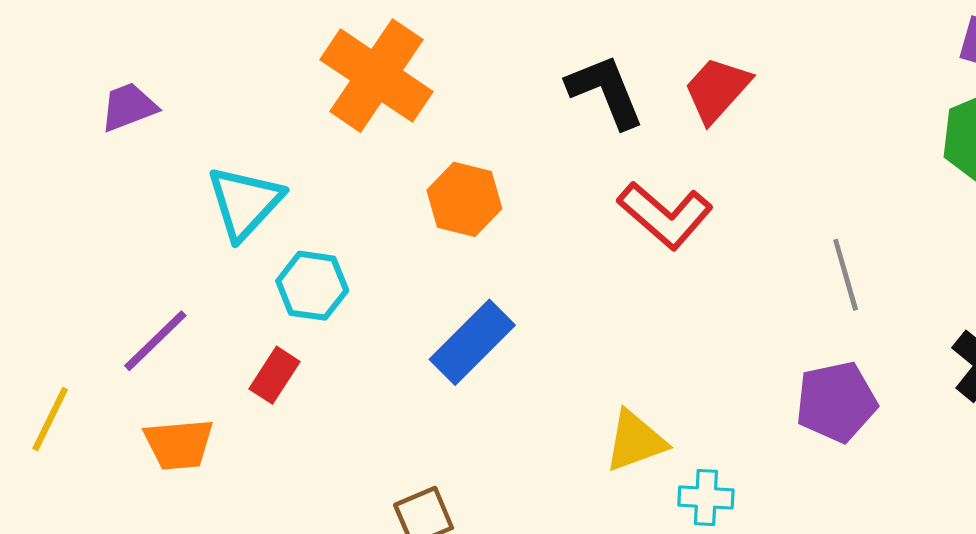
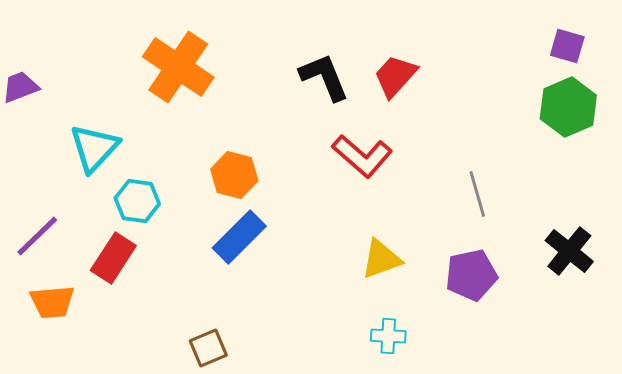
orange hexagon: (464, 199) -> (234, 175), moved
red rectangle: (275, 375) -> (113, 258), size x1.4
yellow triangle: (635, 441) -> (381, 259), moved

